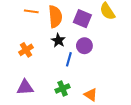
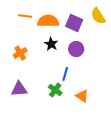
orange semicircle: (55, 17) -> (48, 21), turned -85
blue line: (69, 59) -> (65, 74), moved
green cross: (63, 88) -> (55, 90), turned -32

